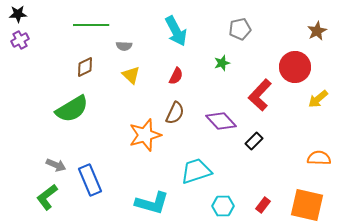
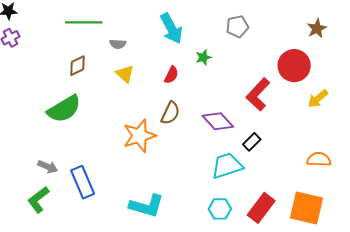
green star: (222, 63) -> (203, 57), moved
cyan trapezoid: (196, 171) -> (227, 166), moved
red rectangle: (263, 205) -> (261, 208), size x1.8

